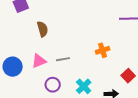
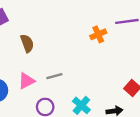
orange cross: (103, 50) -> (98, 34), moved

